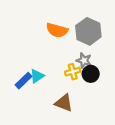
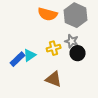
yellow cross: (73, 72) -> (54, 48), moved

